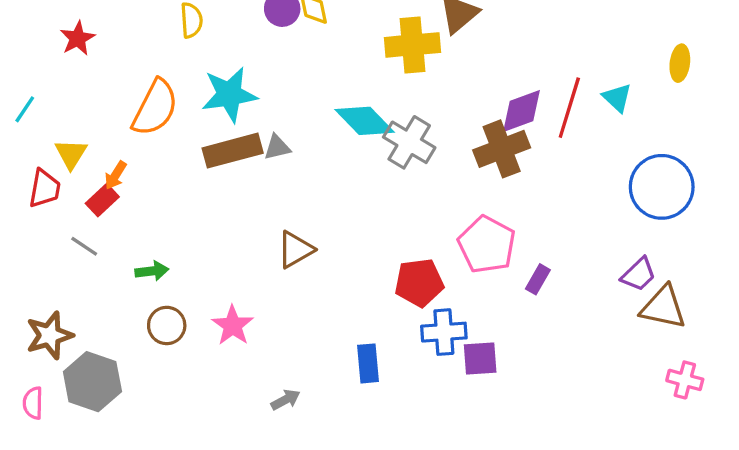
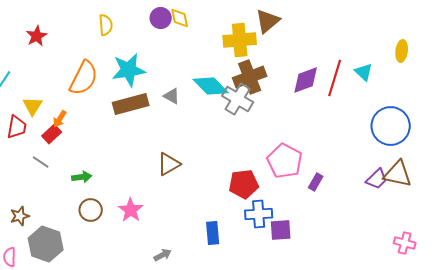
gray triangle: (277, 147) -> (172, 96), moved, turned 42
brown cross: (502, 149) -> (250, 77), moved
brown triangle: (663, 307) -> (398, 174), moved
brown star: (49, 335) -> (20, 216), size x0.7

